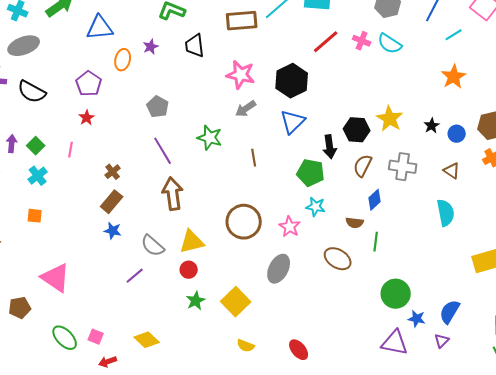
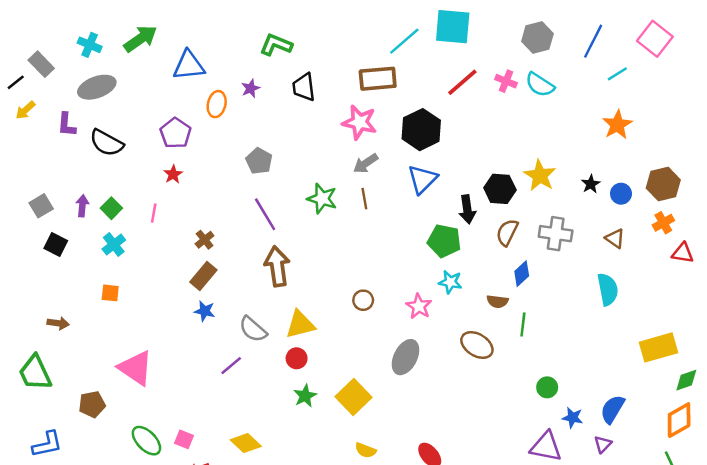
brown rectangle: (242, 21) -> (378, 79), moved
brown line: (254, 158) -> (364, 199), moved
brown circle: (244, 222) -> (363, 300), size x0.5
green circle: (396, 294) -> (547, 387), size x0.6

